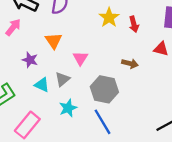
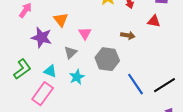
purple star: (30, 60) -> (41, 37), size x1.5
cyan triangle: (42, 85) -> (50, 71), moved
blue line: (103, 122) -> (135, 84), moved

